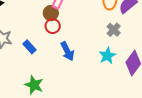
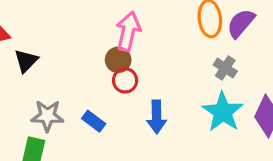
blue arrow: (67, 51) -> (157, 117), turned 36
cyan star: (107, 56) -> (223, 112), size x1.4

